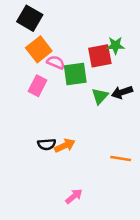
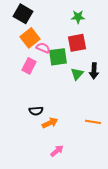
green star: (115, 45) -> (78, 17), moved
black arrow: (122, 92) -> (94, 71), turned -70
orange arrow: (65, 146) -> (50, 123), moved

